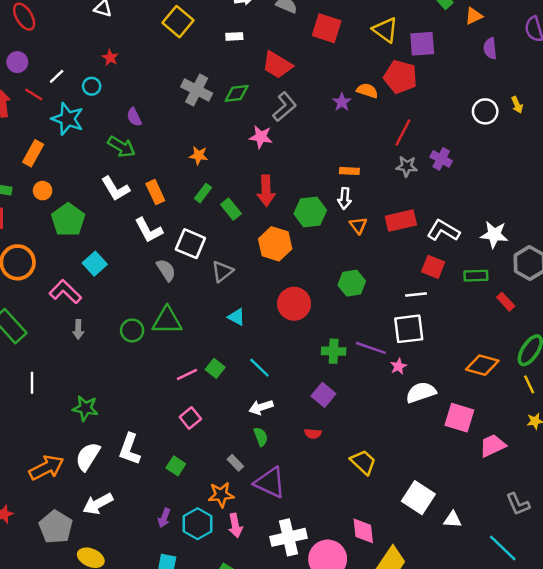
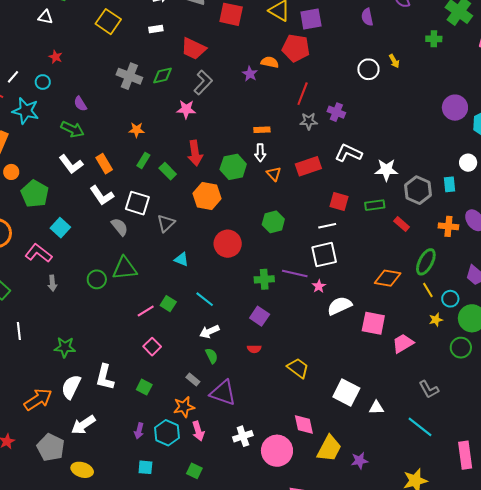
white L-shape: (443, 231) -> (348, 153), moved
white cross: (288, 537) -> (243, 436), size x0.7

